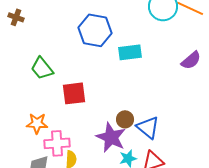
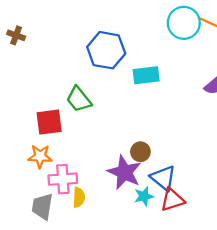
green trapezoid: (42, 68) -> (79, 99), moved
red square: (74, 93) -> (49, 122), moved
blue triangle: (148, 127) -> (163, 178), moved

